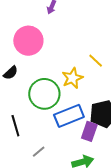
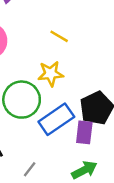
yellow line: (96, 61) -> (59, 36), moved
yellow star: (72, 78) -> (51, 74), turned 30

